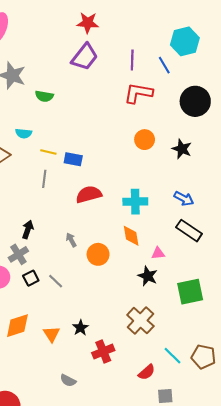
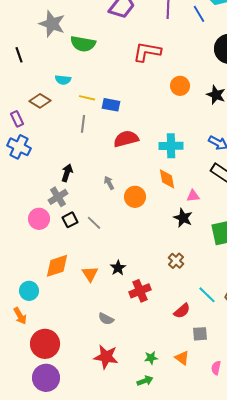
red L-shape: (138, 93) -> (147, 52), moved
green semicircle: (44, 96) -> (83, 44), size x1.4
brown cross: (140, 321) -> (176, 261), size x0.6

